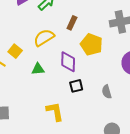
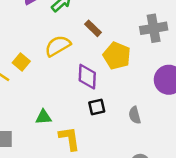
brown rectangle: (72, 23) -> (93, 28), turned -72
green triangle: (38, 69) -> (44, 117), moved

